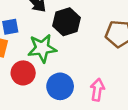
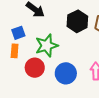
black hexagon: (67, 22) -> (77, 21), moved

